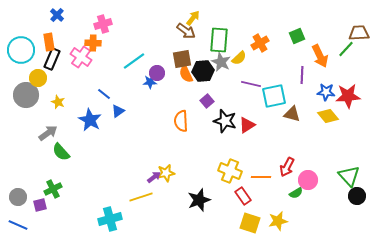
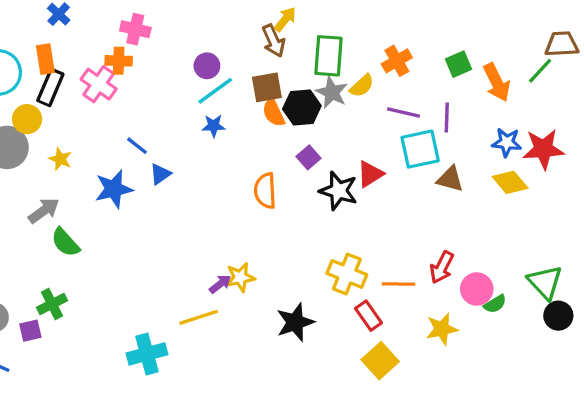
pink cross: (103, 24) -> (135, 29), turned 30
brown arrow: (186, 31) -> (274, 41), turned 30
green square: (297, 36) -> (458, 64), moved
cyan line: (134, 61) -> (215, 91), moved
purple circle: (157, 73) -> (207, 66), moved
purple line: (302, 75) -> (447, 117), moved
purple line: (251, 84) -> (403, 112), moved
blue star: (90, 120) -> (114, 189), turned 30
red triangle: (247, 125) -> (370, 174), moved
green semicircle: (296, 193) -> (495, 304), moved
yellow star: (278, 221) -> (442, 329), moved
yellow square: (250, 223) -> (380, 361), turned 30

